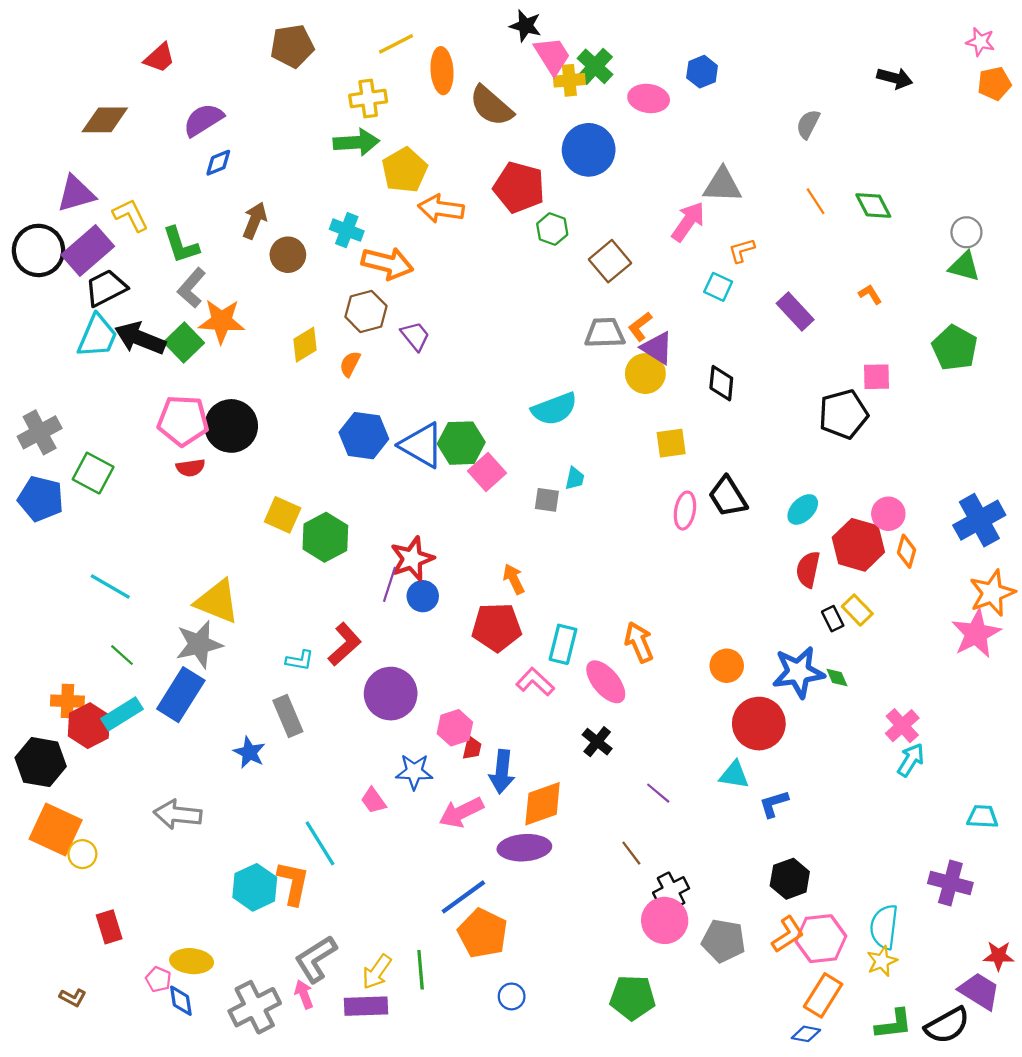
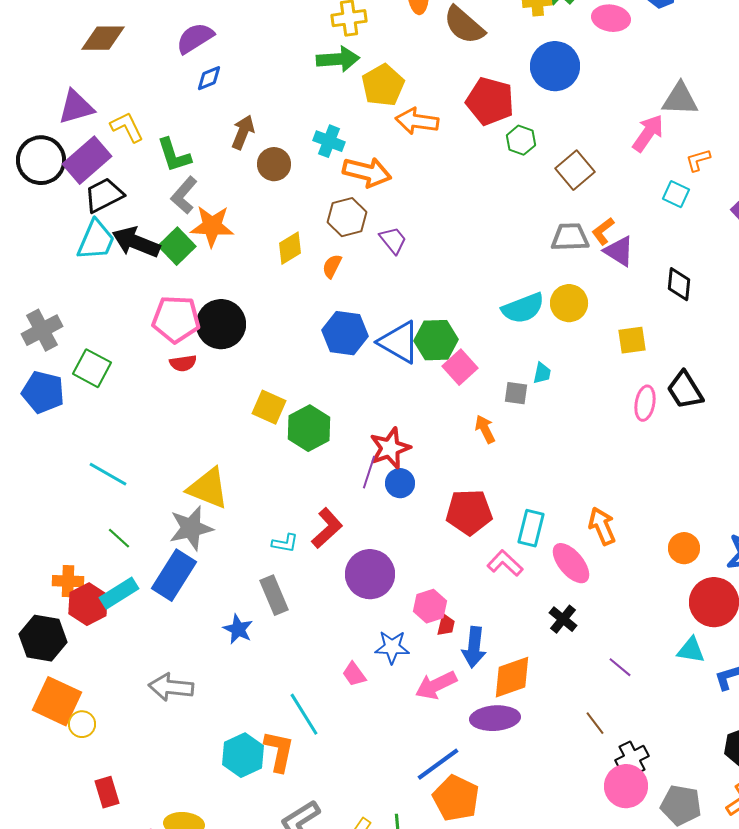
yellow circle: (645, 374) -> (569, 303), moved
orange arrow: (514, 579) -> (485, 429), moved

